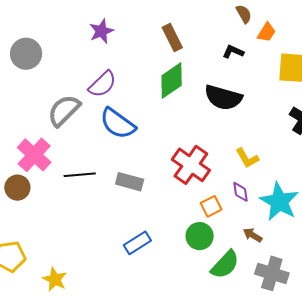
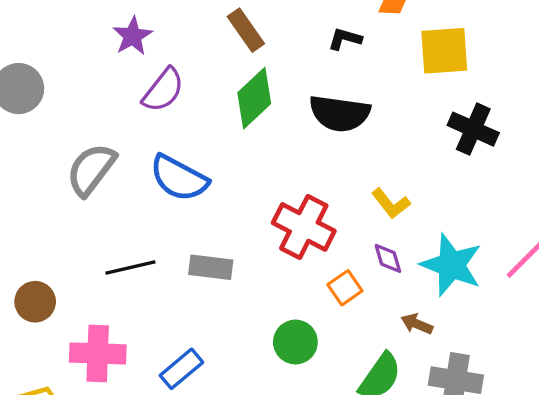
purple semicircle: (102, 84) -> (163, 90), moved
pink cross: (34, 155) -> (98, 353), moved, turned -32
green circle: (200, 236) -> (295, 342), moved
blue rectangle: (137, 243) -> (181, 369), moved

